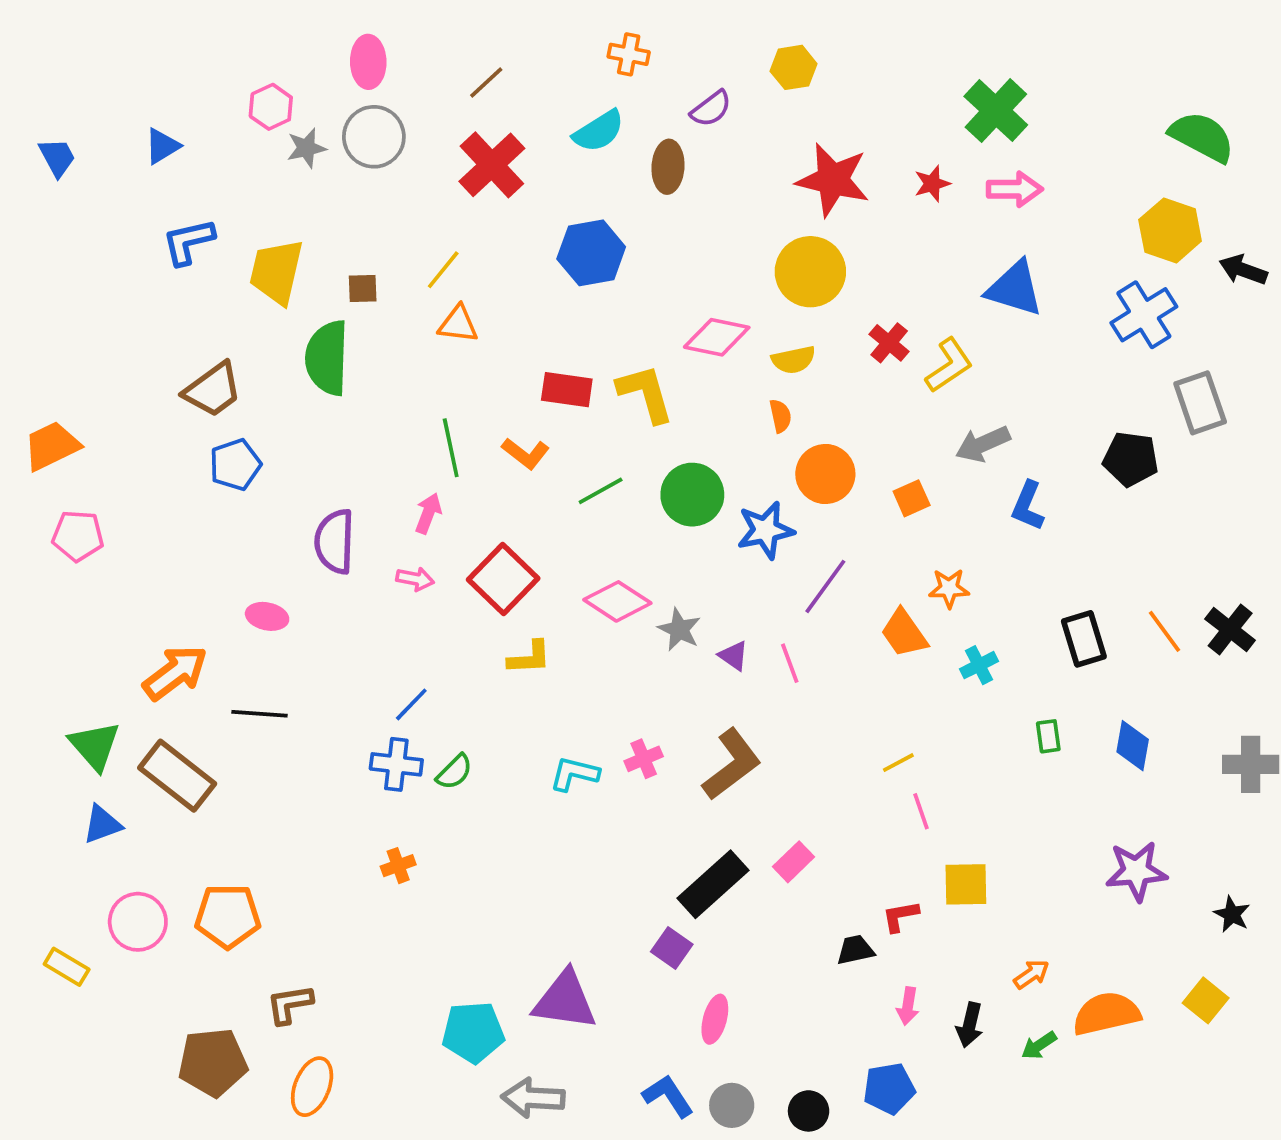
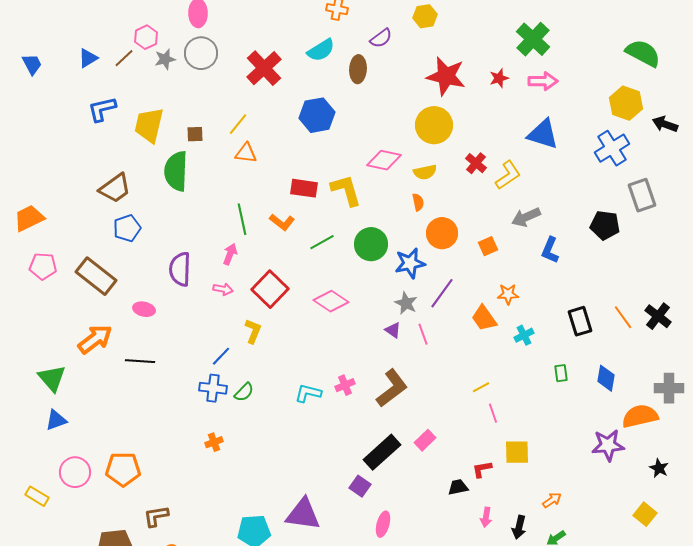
brown line: (486, 82) -> (124, 58), moved
gray star: (679, 630) -> (406, 303), moved
yellow L-shape: (529, 658) -> (253, 331), moved, turned -65
brown rectangle: (177, 776) -> (96, 276), moved
orange semicircle: (1106, 1014) -> (640, 416), moved

